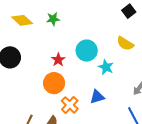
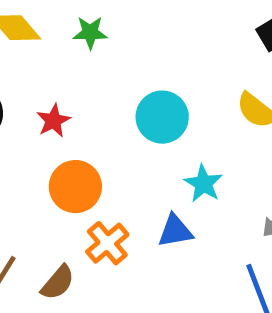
red star: (58, 60) -> (53, 121), moved
cyan star: (106, 67) -> (203, 184), moved

